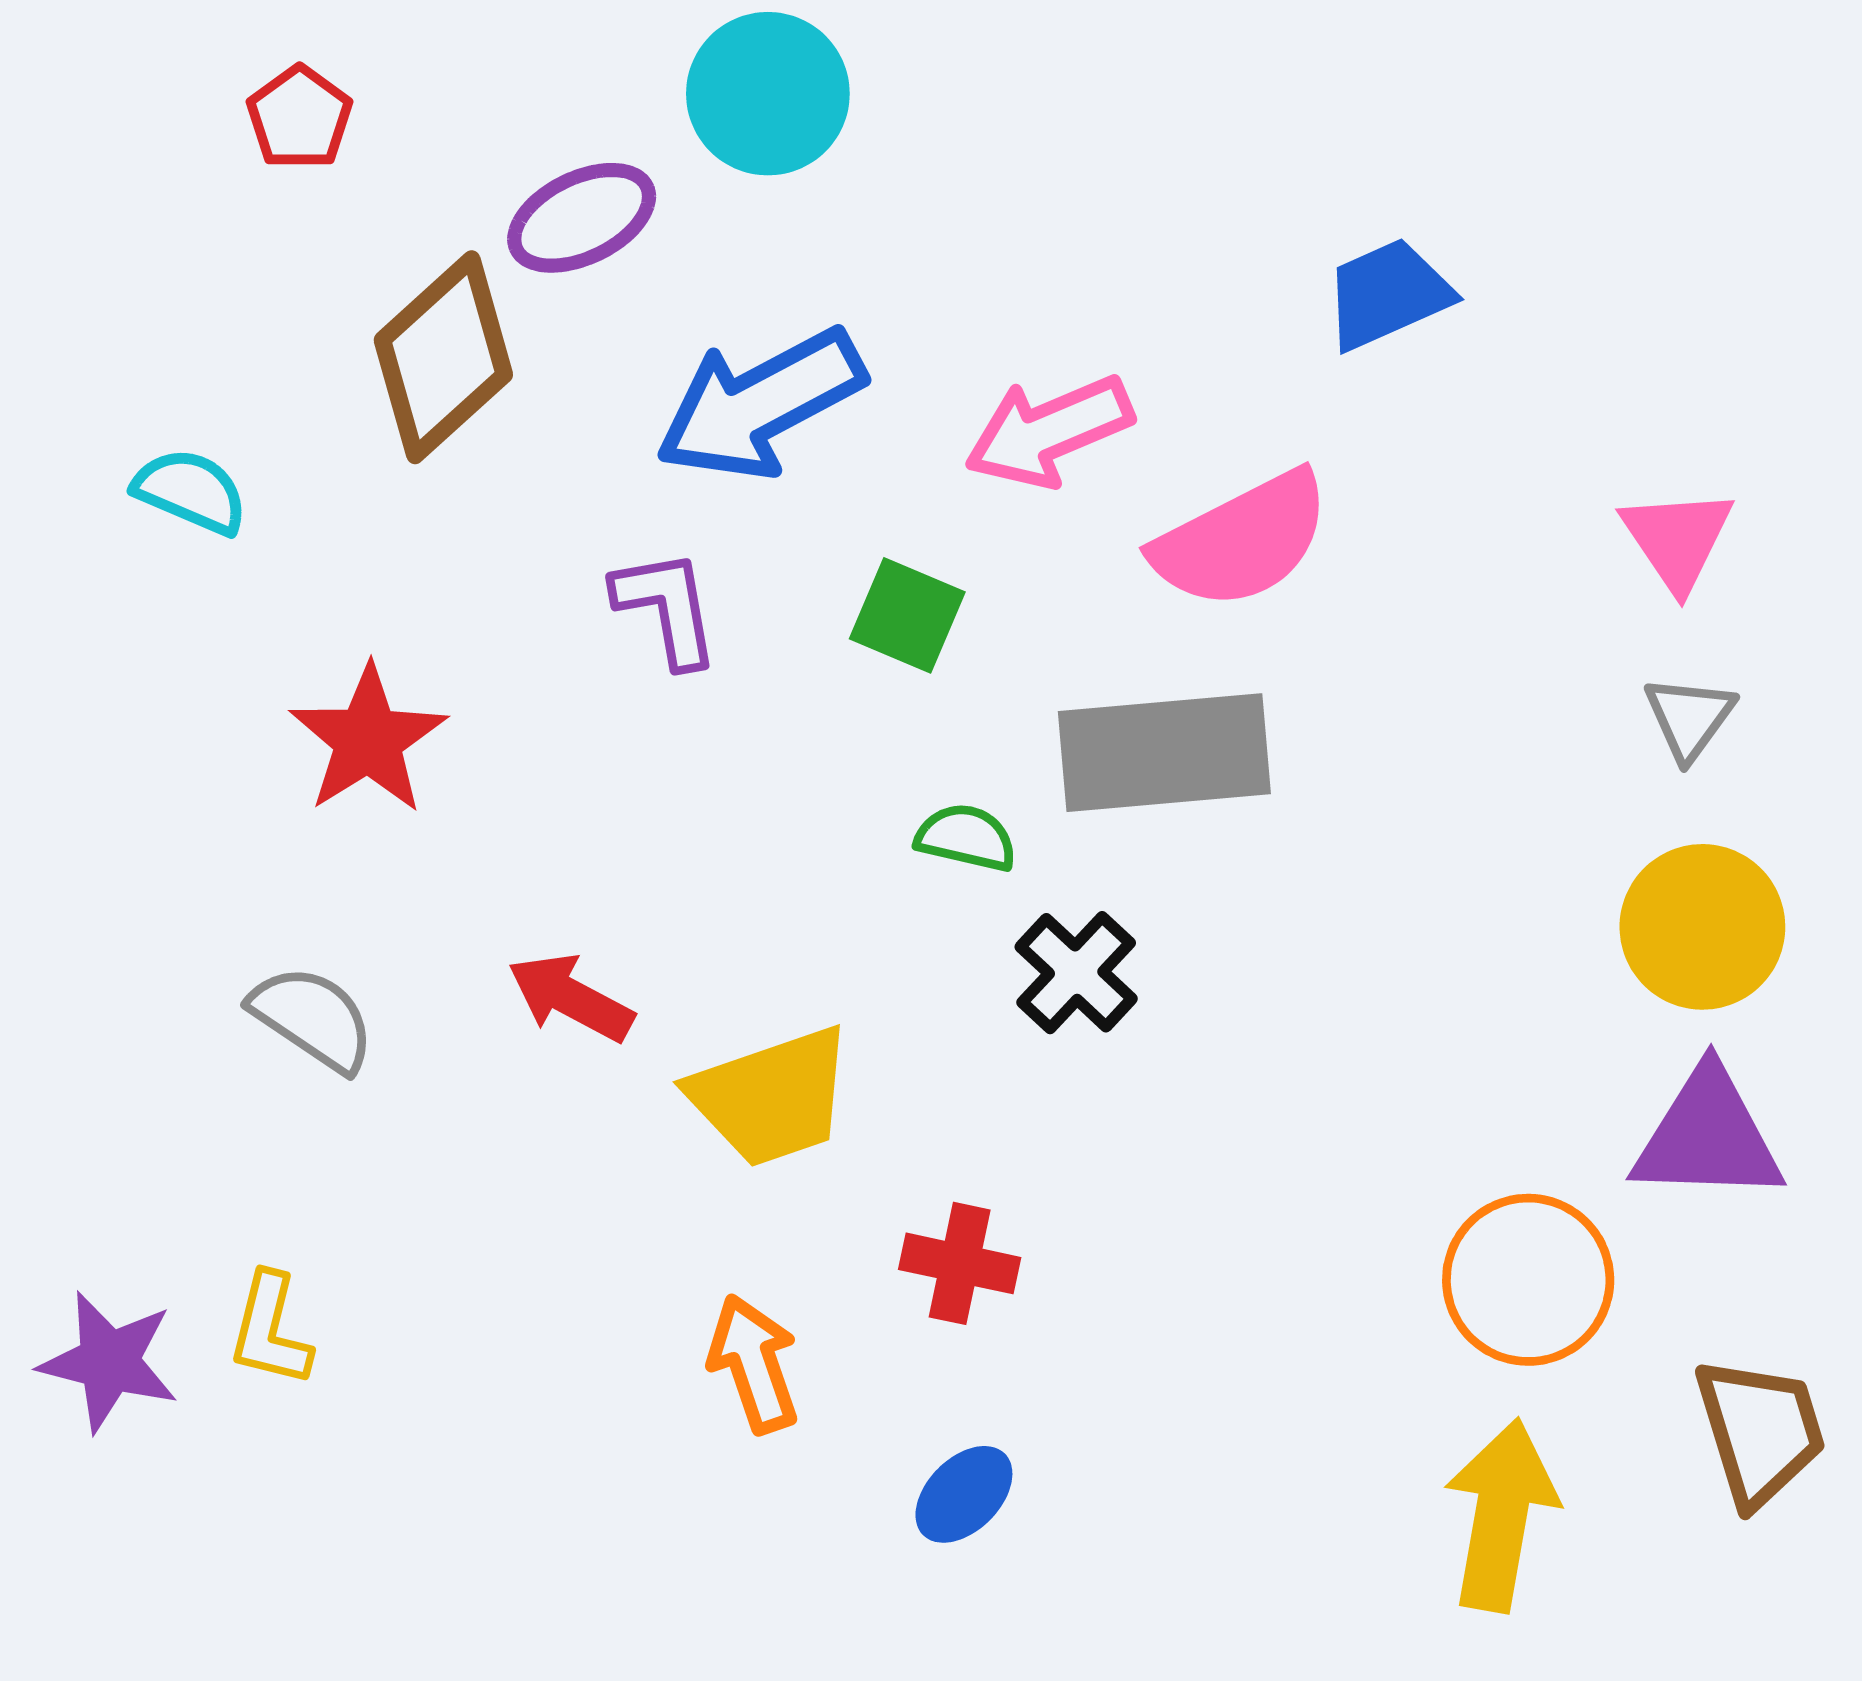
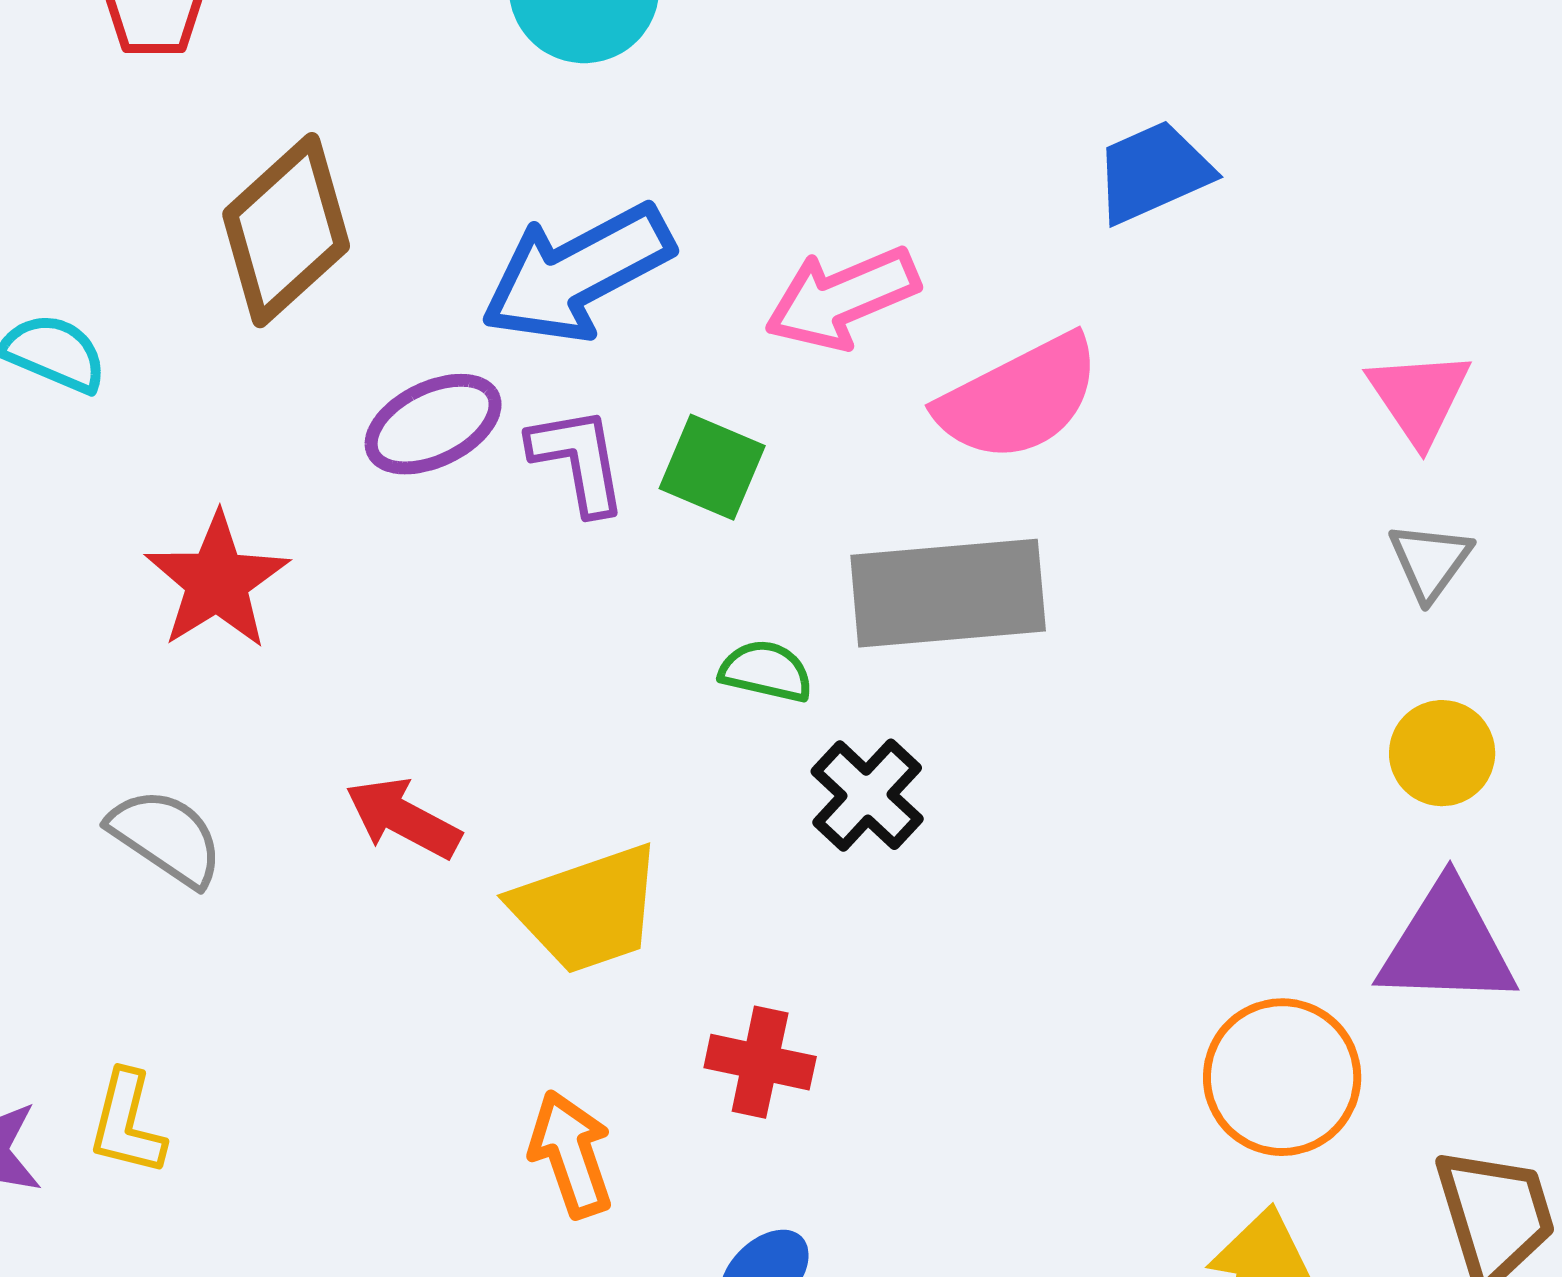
purple ellipse: (582, 218) -> (433, 424), moved
purple L-shape: (667, 608) -> (578, 460), moved
yellow circle: (1702, 927) -> (1442, 753), size x0.7

